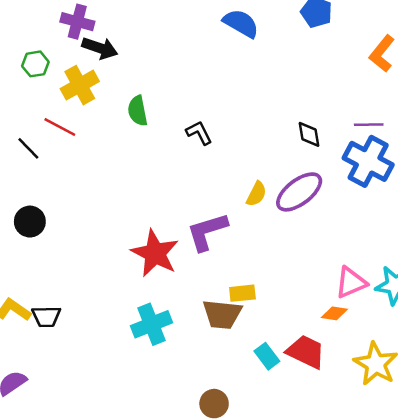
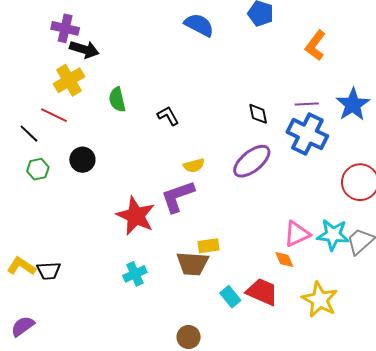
green hexagon: (35, 64) -> (38, 169), moved
yellow semicircle: (256, 194) -> (194, 165), moved, turned 50
black circle: (30, 222) -> (82, 160), moved
orange diamond: (334, 313) -> (284, 260), turned 60
cyan cross: (151, 324) -> (135, 274), size x0.7

